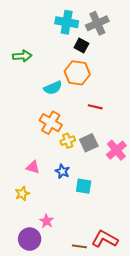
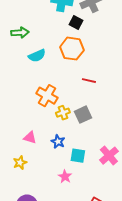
cyan semicircle: (53, 88) -> (37, 56), moved
pink cross: (116, 150) -> (109, 156), moved
pink star: (47, 221) -> (65, 177), moved

